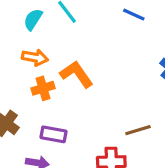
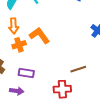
orange arrow: (35, 57) -> (14, 26), turned 77

